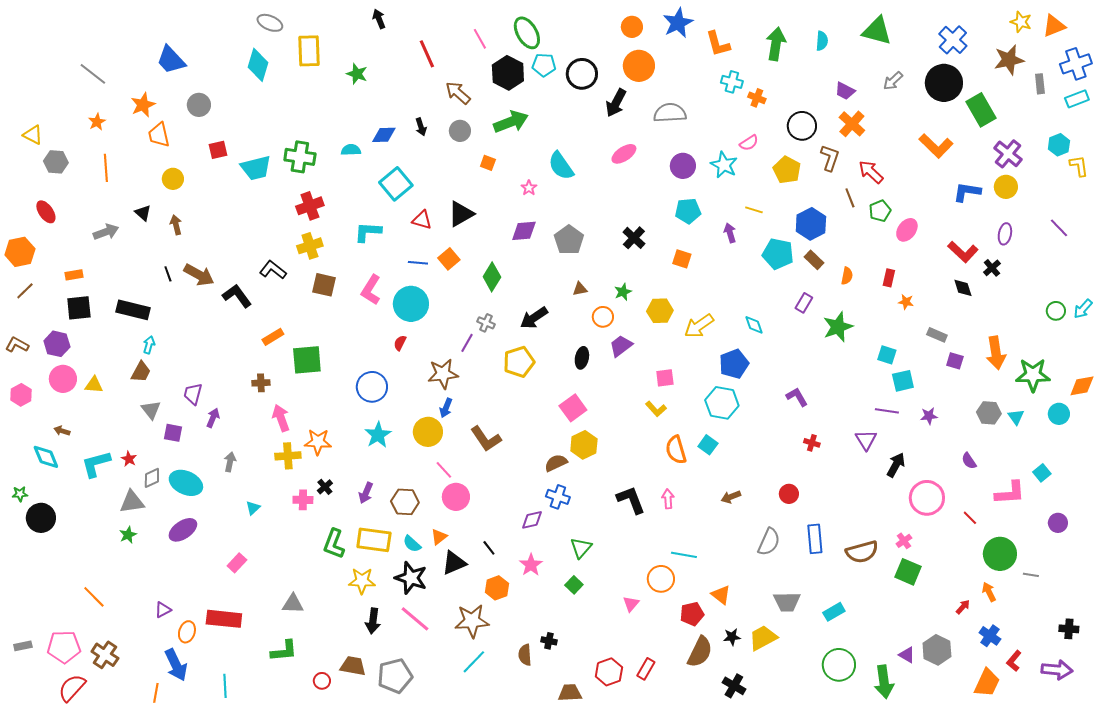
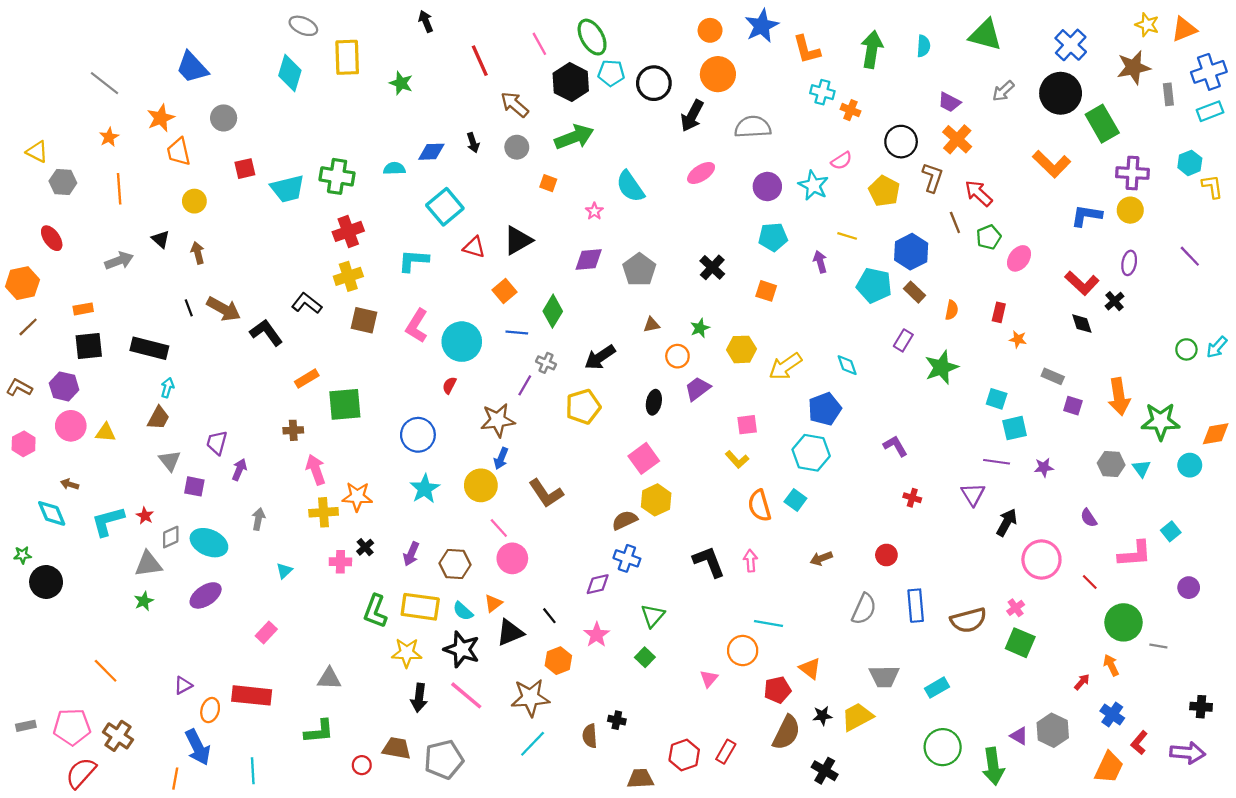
purple cross: (1008, 154) -> (1132, 173), turned -36
blue line: (418, 263) -> (517, 333), moved

